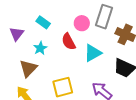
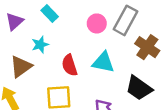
red semicircle: (69, 42) -> (70, 65), moved
cyan triangle: (93, 53) -> (103, 62), turned 30

